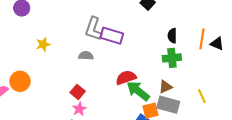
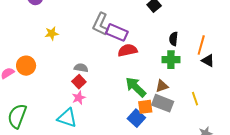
black triangle: (217, 44) -> (208, 60), moved
gray semicircle: (86, 56) -> (81, 68), moved
red semicircle: (126, 78) -> (128, 50), moved

